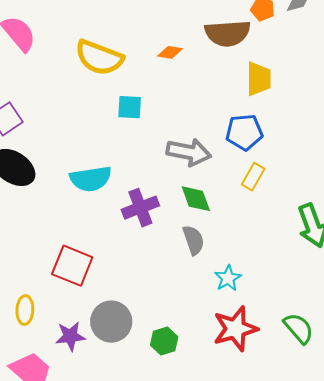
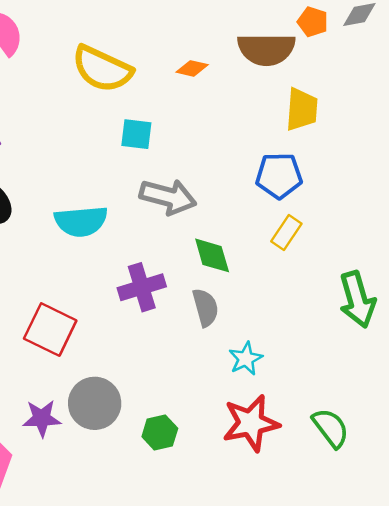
gray arrow: (189, 152) -> (168, 197), moved
purple cross: (140, 208) -> (142, 287), moved

